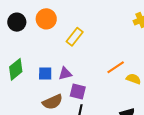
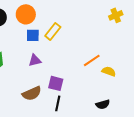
blue square: (45, 74) -> (33, 35), moved
purple triangle: (65, 74) -> (35, 60), moved

